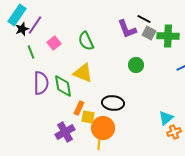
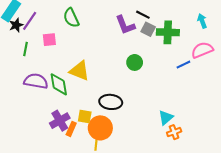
green semicircle: (86, 41) -> (71, 18), moved
pink square: (54, 43) -> (49, 40), turned 32
green line: (31, 52) -> (25, 49), turned 32
purple semicircle: (41, 83) -> (36, 81), turned -80
orange rectangle: (79, 108) -> (71, 129), moved
purple cross: (65, 132) -> (60, 121), moved

